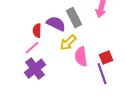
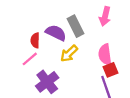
pink semicircle: (81, 57) -> (105, 55), moved
purple cross: (35, 69) -> (47, 82), moved

